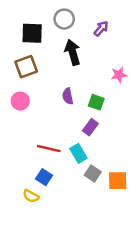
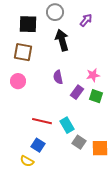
brown square: (26, 67) -> (23, 52), turned 30
pink star: (119, 75) -> (93, 75), moved
green square: (96, 102) -> (96, 96), moved
purple rectangle: (90, 127) -> (77, 92), moved

